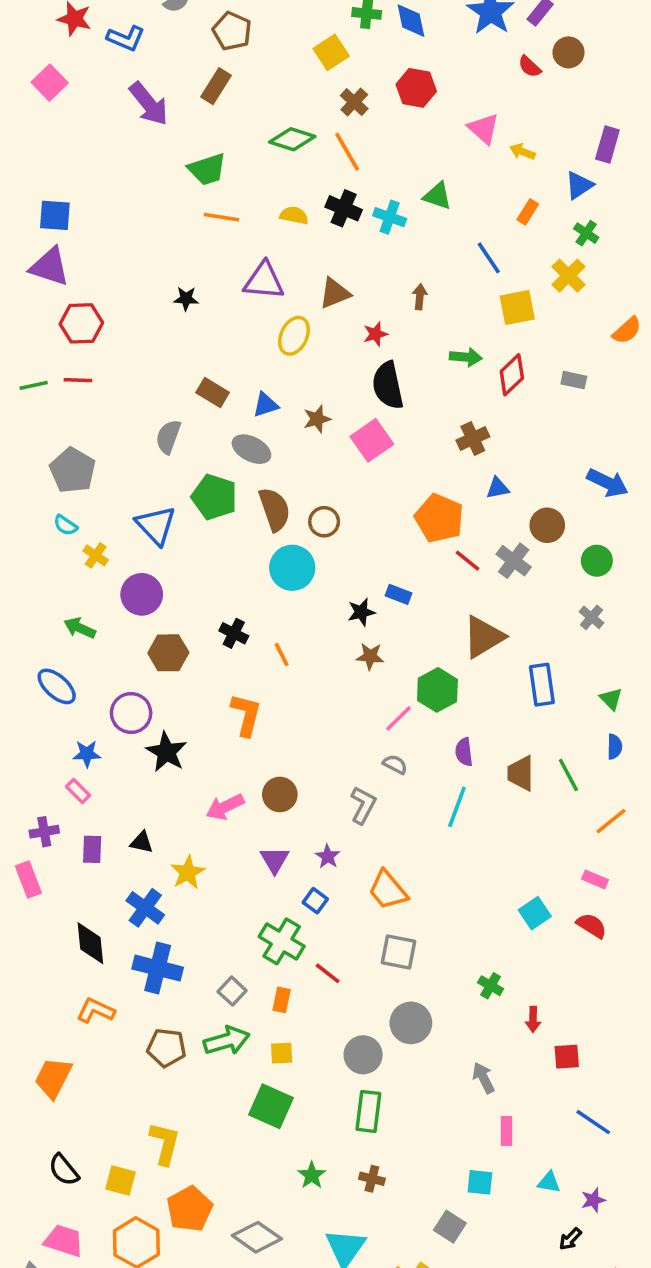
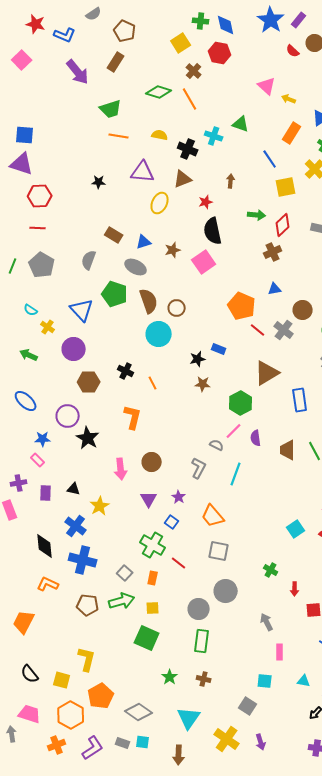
red hexagon: (416, 88) -> (220, 53), moved
black cross: (344, 208) -> (188, 149), moved
orange rectangle: (528, 212) -> (292, 133), size x1.5
green line: (34, 385) -> (13, 266), moved, turned -56
brown cross: (473, 438) -> (273, 252), moved
gray pentagon: (73, 470) -> (42, 265), moved
green arrow: (80, 628) -> (29, 355), moved
pink line: (398, 718) -> (234, 431), moved
pink arrow: (225, 807) -> (121, 469), turned -70
cyan line: (457, 807) -> (236, 474), moved

